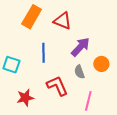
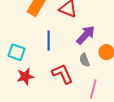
red star: (25, 98) -> (25, 76), moved

